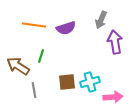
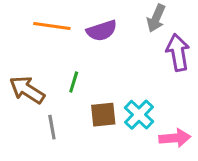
green line: (41, 56) -> (74, 82), moved
cyan cross: (90, 82) -> (139, 115), turned -30

